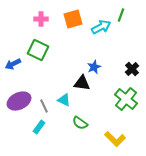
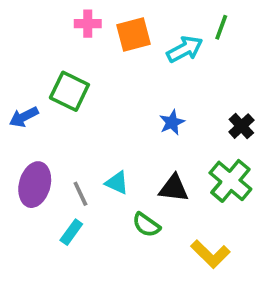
pink cross: (41, 19) -> (88, 24), moved
black triangle: (82, 83) -> (174, 188), moved
purple ellipse: (19, 101) -> (35, 185), turned -50

